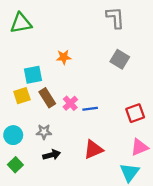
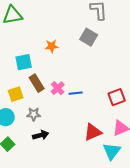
gray square: (120, 59) -> (89, 37), moved
yellow square: (22, 96) -> (16, 94), moved
red triangle: (93, 149) -> (93, 132), moved

